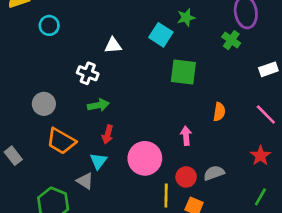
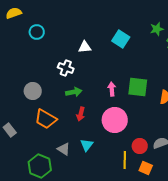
green star: (186, 17) -> (157, 29), moved
green square: (183, 72) -> (138, 87), moved
pink arrow: (186, 136) -> (112, 89), moved
pink circle: (145, 158) -> (115, 120), moved
cyan triangle: (98, 161) -> (87, 145), moved

